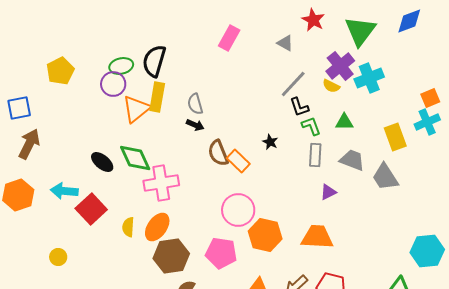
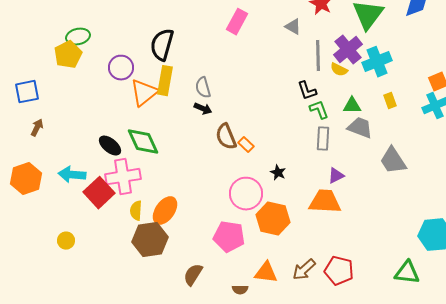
green ellipse: (121, 66) -> (78, 37), moved
gray line: (293, 84) -> (318, 56), moved, turned -44
yellow rectangle: (395, 137) -> (390, 101), moved, size x0.6
black star: (270, 142) -> (278, 173), moved
brown arrow: (29, 144) -> (37, 128), size x0.6
gray trapezoid: (352, 160) -> (360, 128), moved
orange rectangle: (238, 161) -> (246, 145), size x0.7
pink cross: (161, 183) -> (123, 177), moved
orange trapezoid: (317, 237) -> (325, 202), moved
brown hexagon: (171, 256) -> (150, 240), moved

